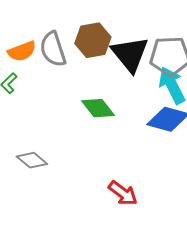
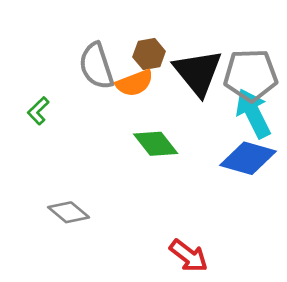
brown hexagon: (93, 40) -> (149, 54), size x0.7
orange semicircle: (22, 51) -> (135, 83), moved

